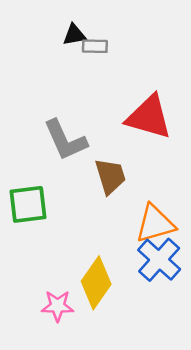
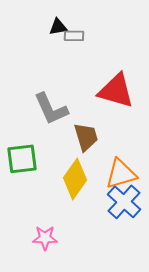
yellow diamond: (96, 283) -> (75, 179), moved

